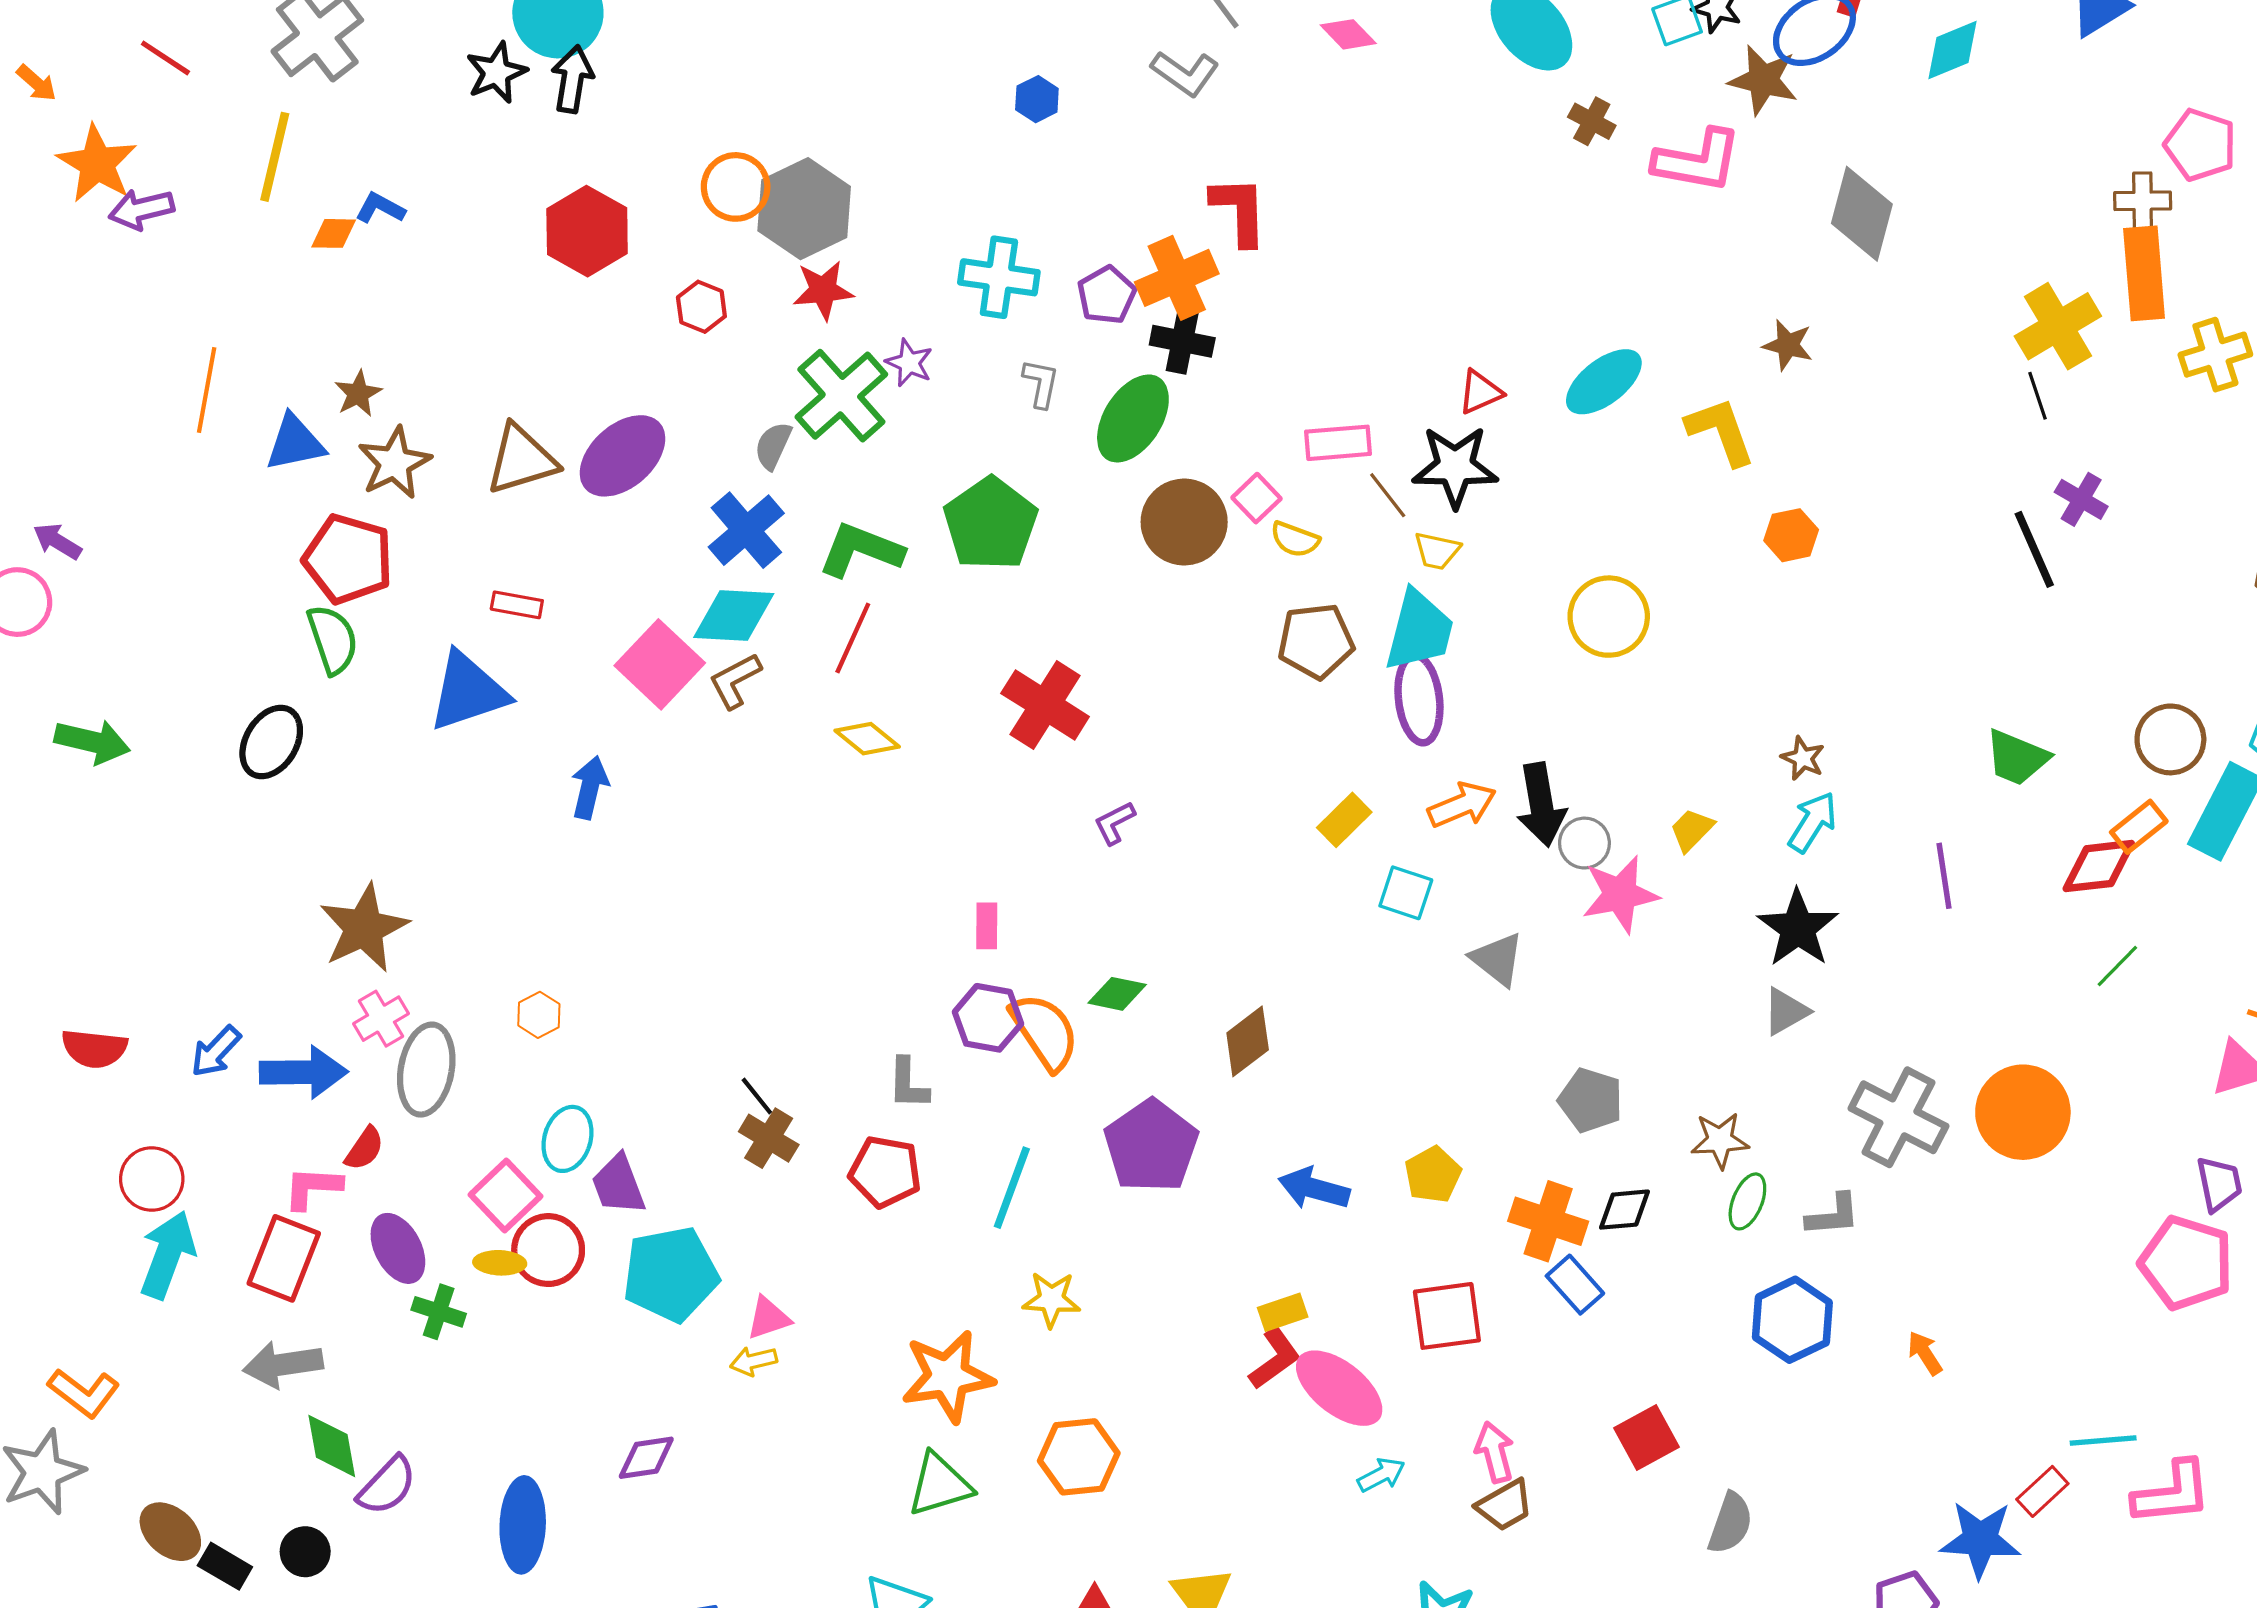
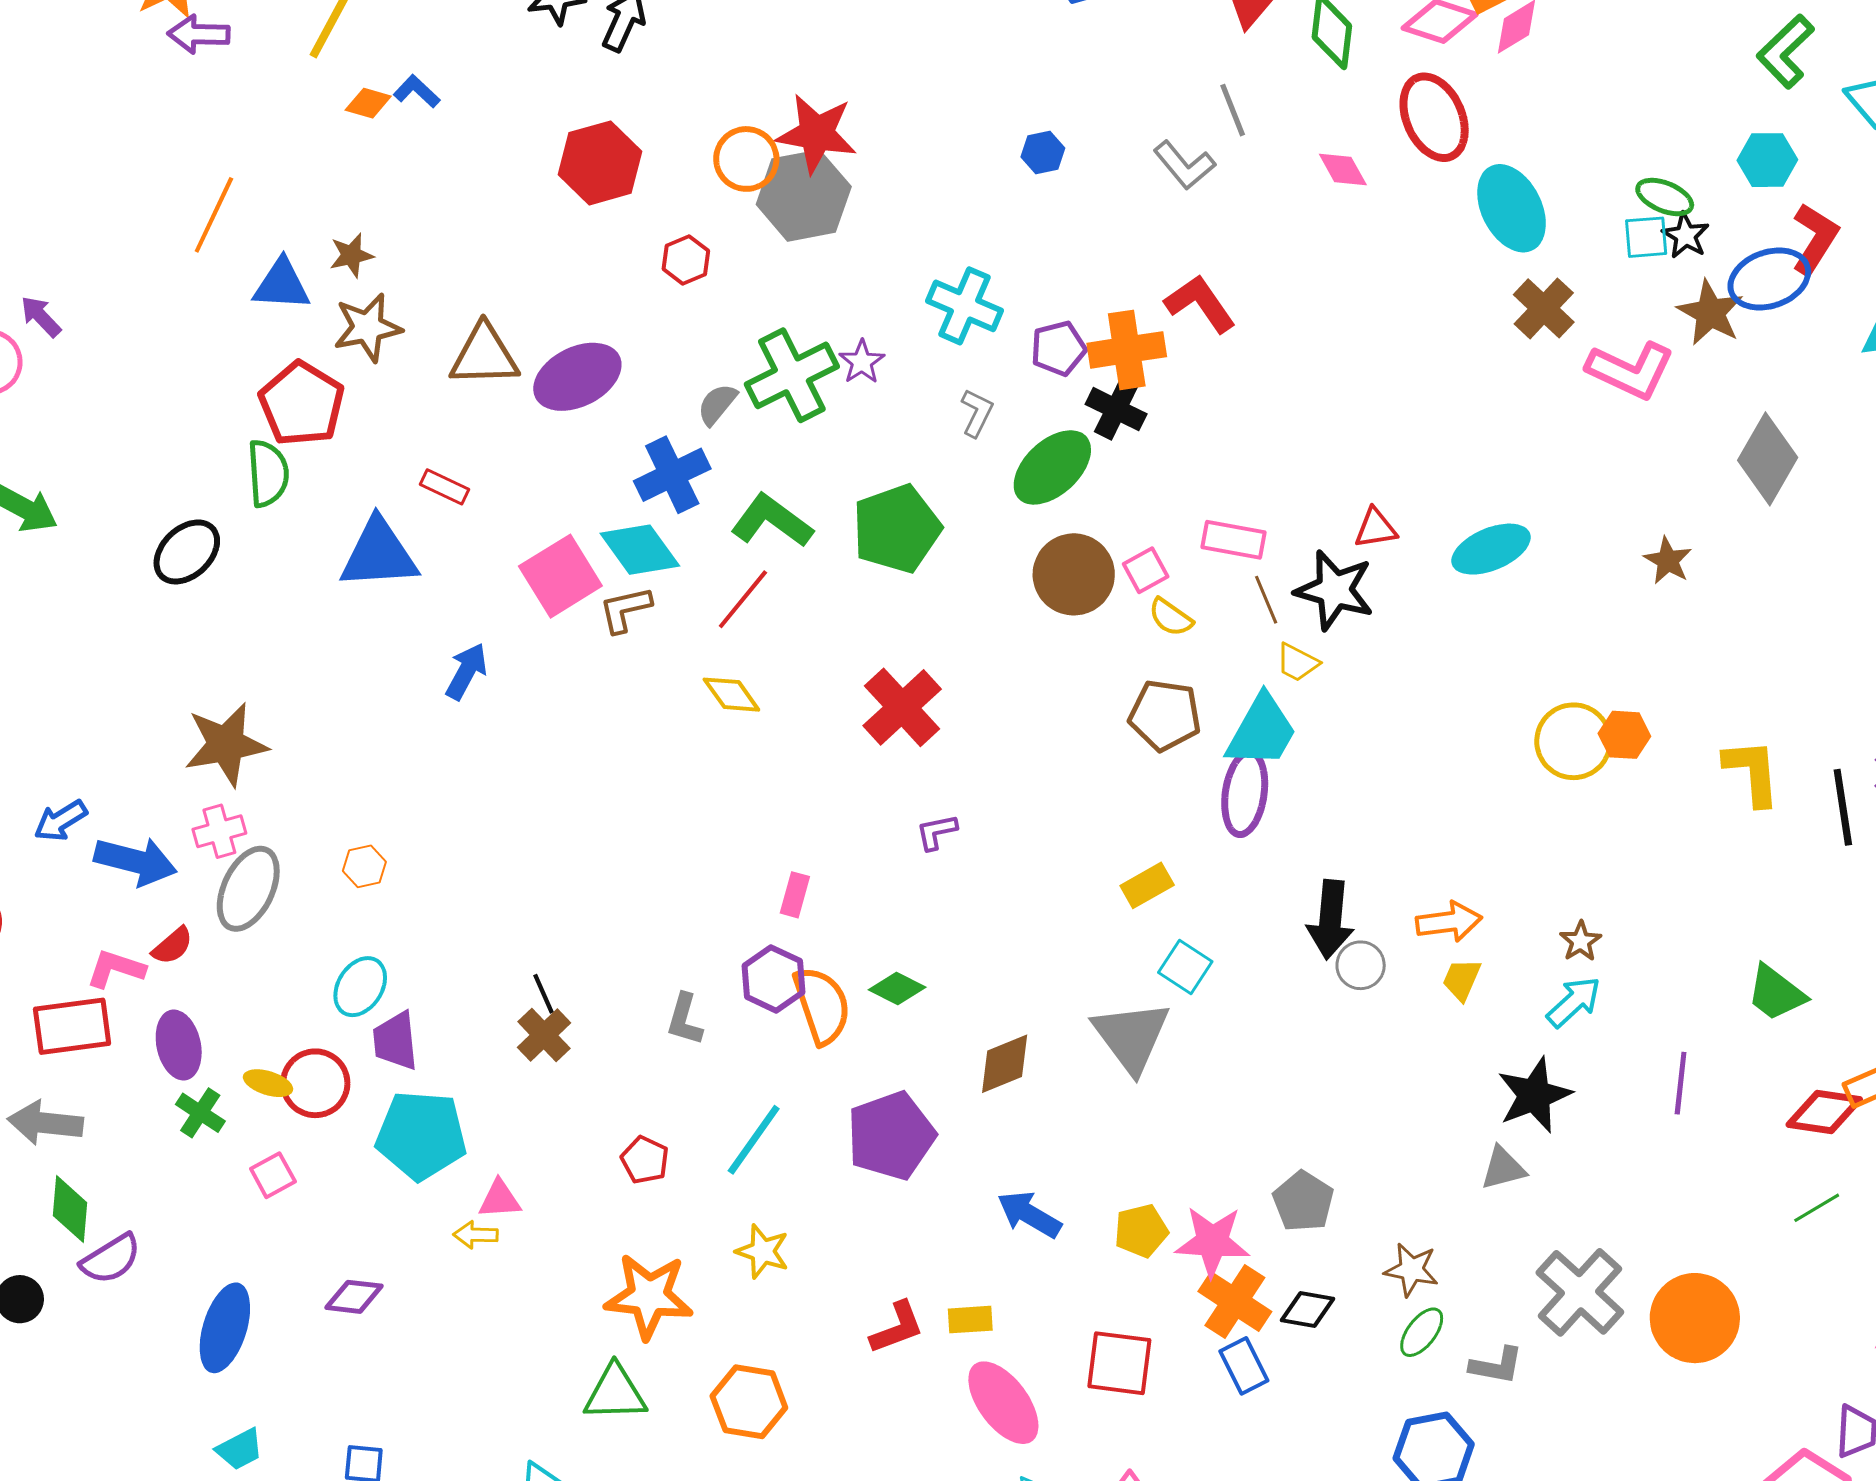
brown cross: (1592, 121) -> (1544, 308), size x1.4
red L-shape: (1239, 211) -> (1200, 304), turned -48
red star: (823, 290) -> (817, 134), moved, size x1.4
yellow L-shape: (1721, 431) -> (1752, 772), moved
cyan diamond: (734, 616) -> (640, 550), turned 36
yellow circle: (1609, 617) -> (1573, 741), moved
orange arrow: (1462, 805) -> (1449, 922), moved
yellow trapezoid: (1692, 830) -> (1462, 979), turned -36
pink star: (1620, 894) -> (1212, 1242), moved
gray triangle: (1497, 959) -> (1131, 1037), moved, size x1.5
red pentagon: (885, 1172) -> (645, 1160), moved, size x0.7
pink square: (505, 1196) -> (273, 1175), moved, size x0.7
red rectangle: (284, 1258) -> (72, 1026), turned 46
red L-shape: (1275, 1358) -> (897, 1328), moved

